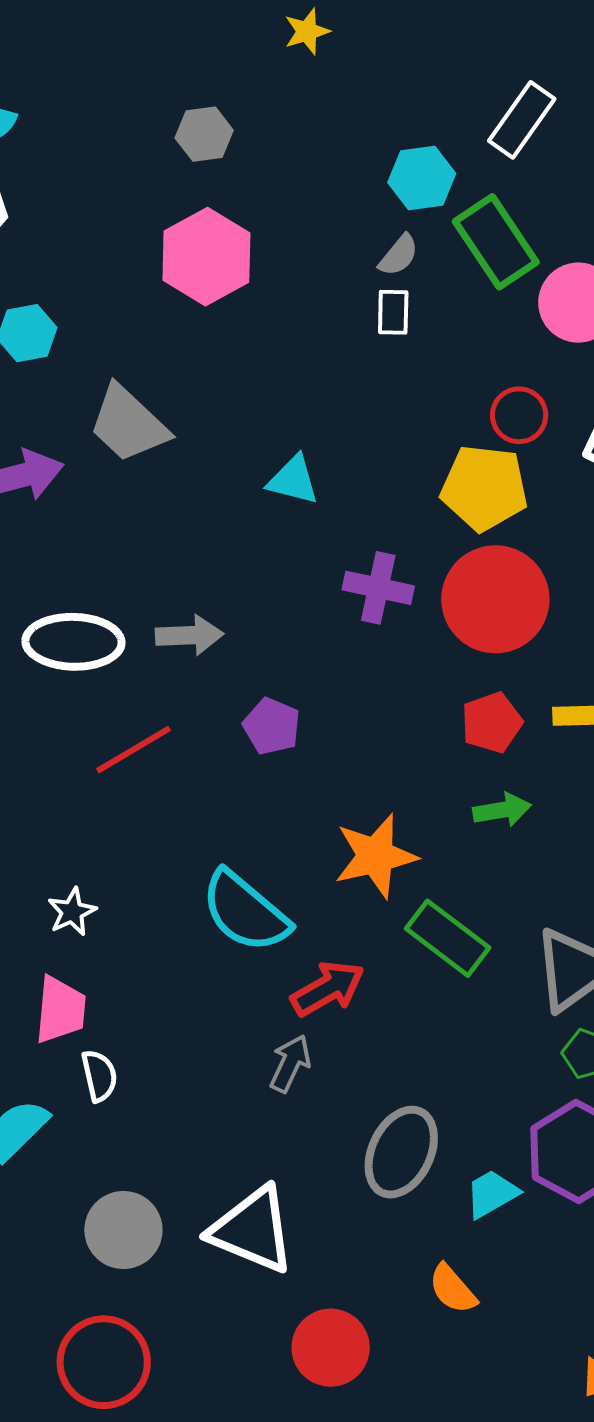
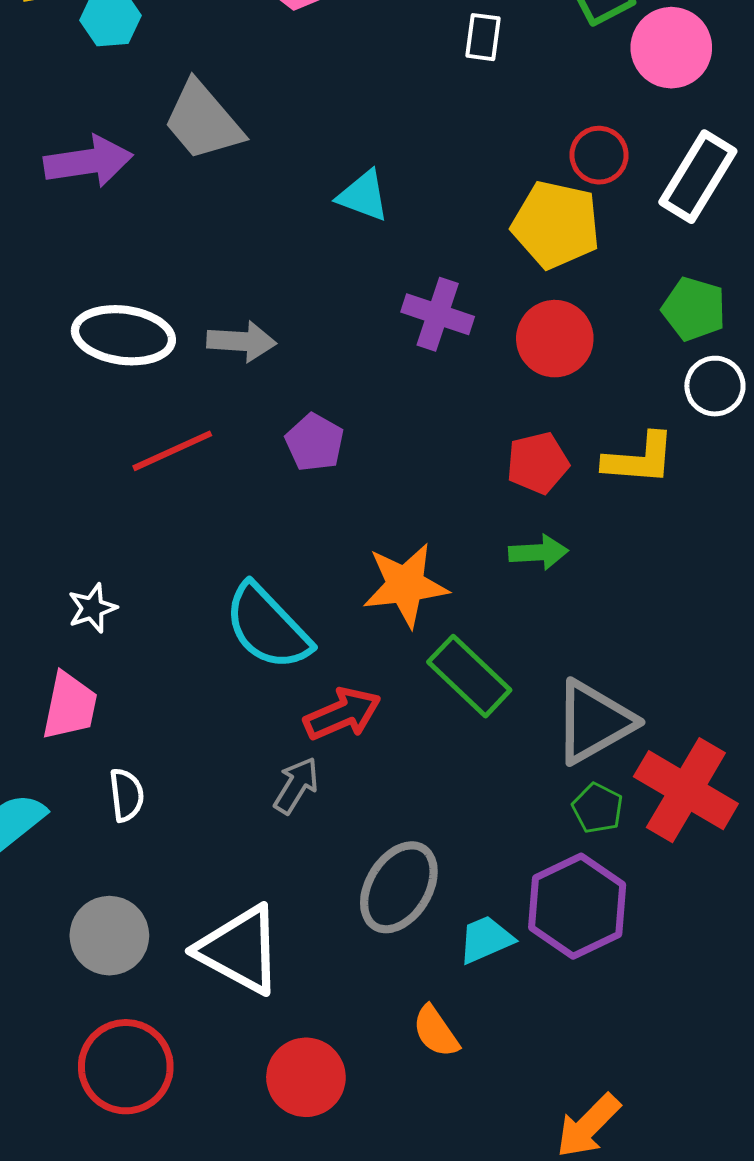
red circle: (495, 599) -> (555, 339), size x0.7
white semicircle: (99, 1076) -> (126, 795), moved
red circle: (104, 1362) -> (126, 1067), moved

